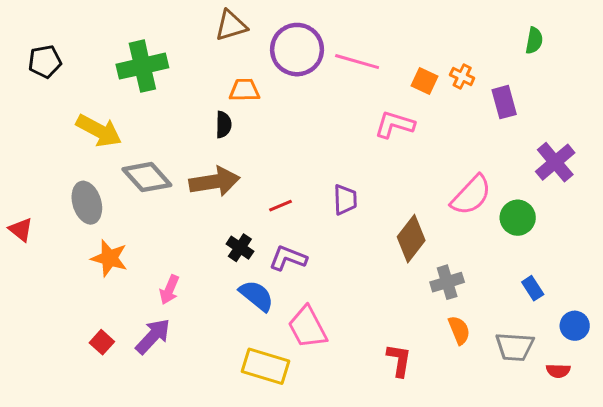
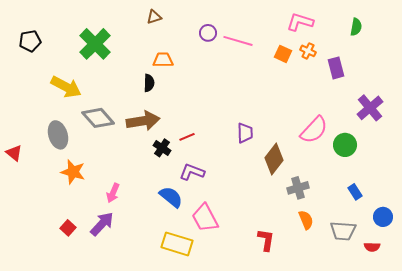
brown triangle: (231, 26) -> (154, 17), size x0.7
purple circle: (297, 50) -> (208, 33), moved, size x0.5
green cross: (142, 66) -> (95, 44), turned -32
pink L-shape: (395, 125) -> (300, 22), moved
purple trapezoid: (345, 200) -> (245, 133), moved
black cross: (240, 248) -> (162, 148), moved

